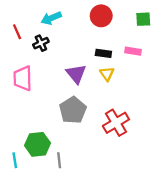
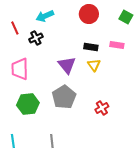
green square: (143, 19) -> (126, 17), turned 32
red cross: (116, 123) -> (102, 108), size x0.6
green hexagon: (38, 144) -> (28, 104), moved

